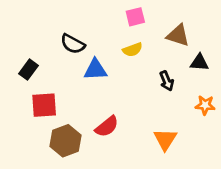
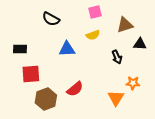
brown triangle: (178, 35) -> (125, 25), turned -36
black semicircle: (73, 44) -> (51, 19), moved
black rectangle: (28, 70) -> (20, 49), turned 56
orange star: (205, 105) -> (133, 83), moved

